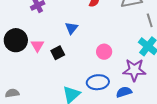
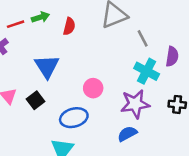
blue triangle: (71, 28) -> (47, 66), size x1.5
blue ellipse: (98, 82) -> (74, 118), moved

